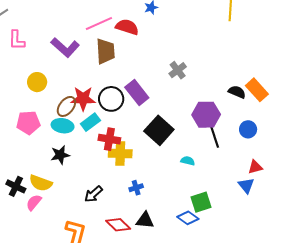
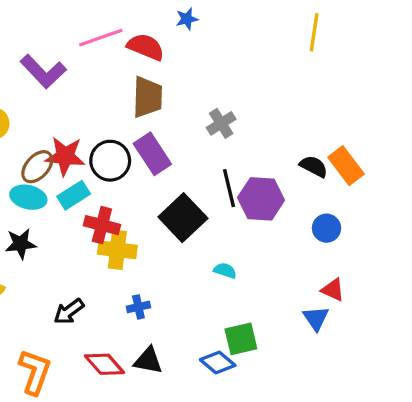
brown trapezoid: (105, 51) -> (148, 97), moved
black line: (214, 136) -> (229, 188), moved
red triangle: (255, 167) -> (333, 290), turned 35

